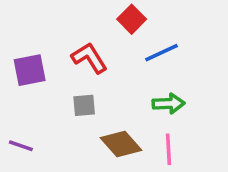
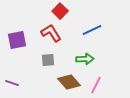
red square: (132, 19) -> (60, 11), moved
green arrow: (168, 104) -> (85, 59), moved
pink line: (168, 149) -> (96, 85), turned 30

